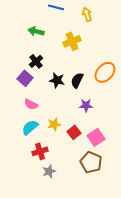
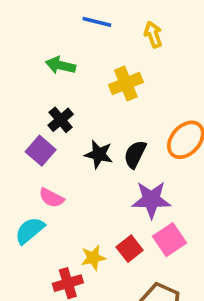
purple star: (86, 105) -> (151, 200), size x1.5
yellow star: (54, 124) -> (93, 258), moved
cyan semicircle: (30, 127) -> (30, 231), moved
pink square: (96, 137) -> (169, 240), moved

